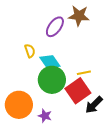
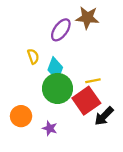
cyan diamond: (50, 62) -> (55, 69), turned 55
orange circle: (19, 105) -> (21, 116), size x0.7

